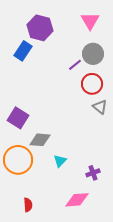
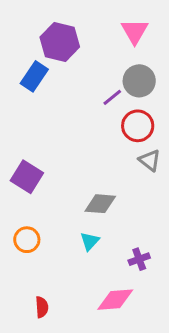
gray diamond: (40, 140) -> (100, 204), moved
orange circle: (18, 160) -> (27, 240), size x0.6

